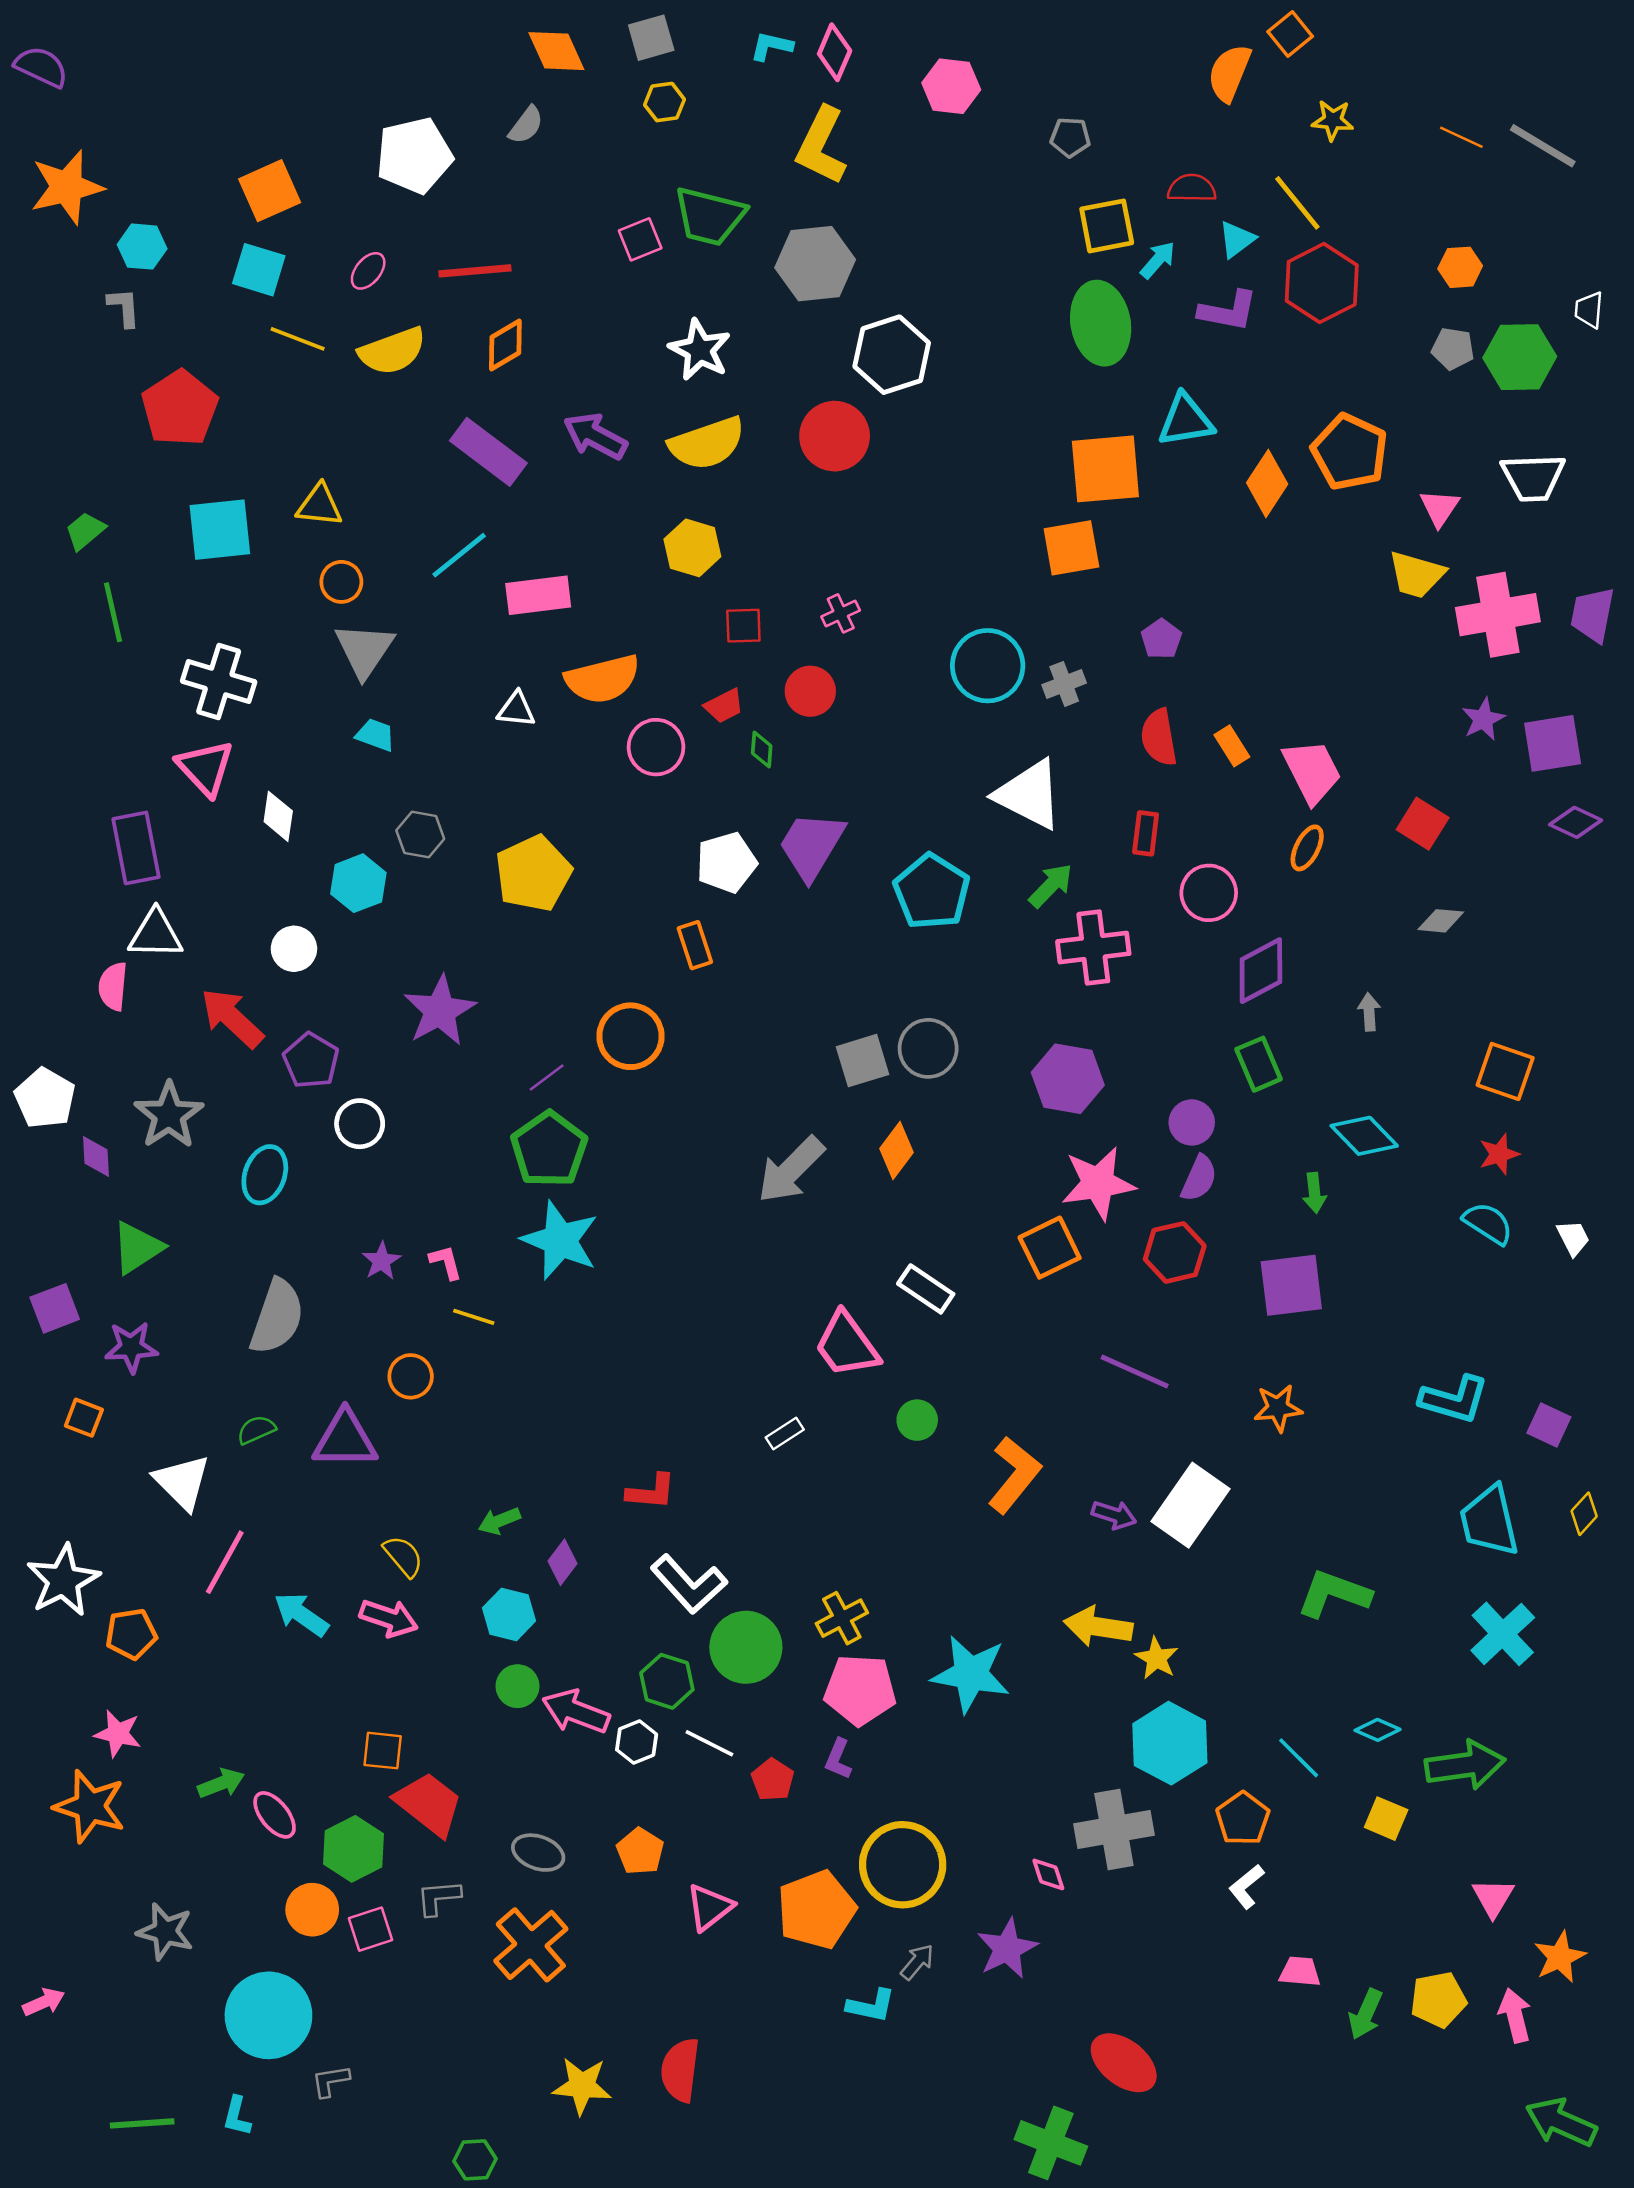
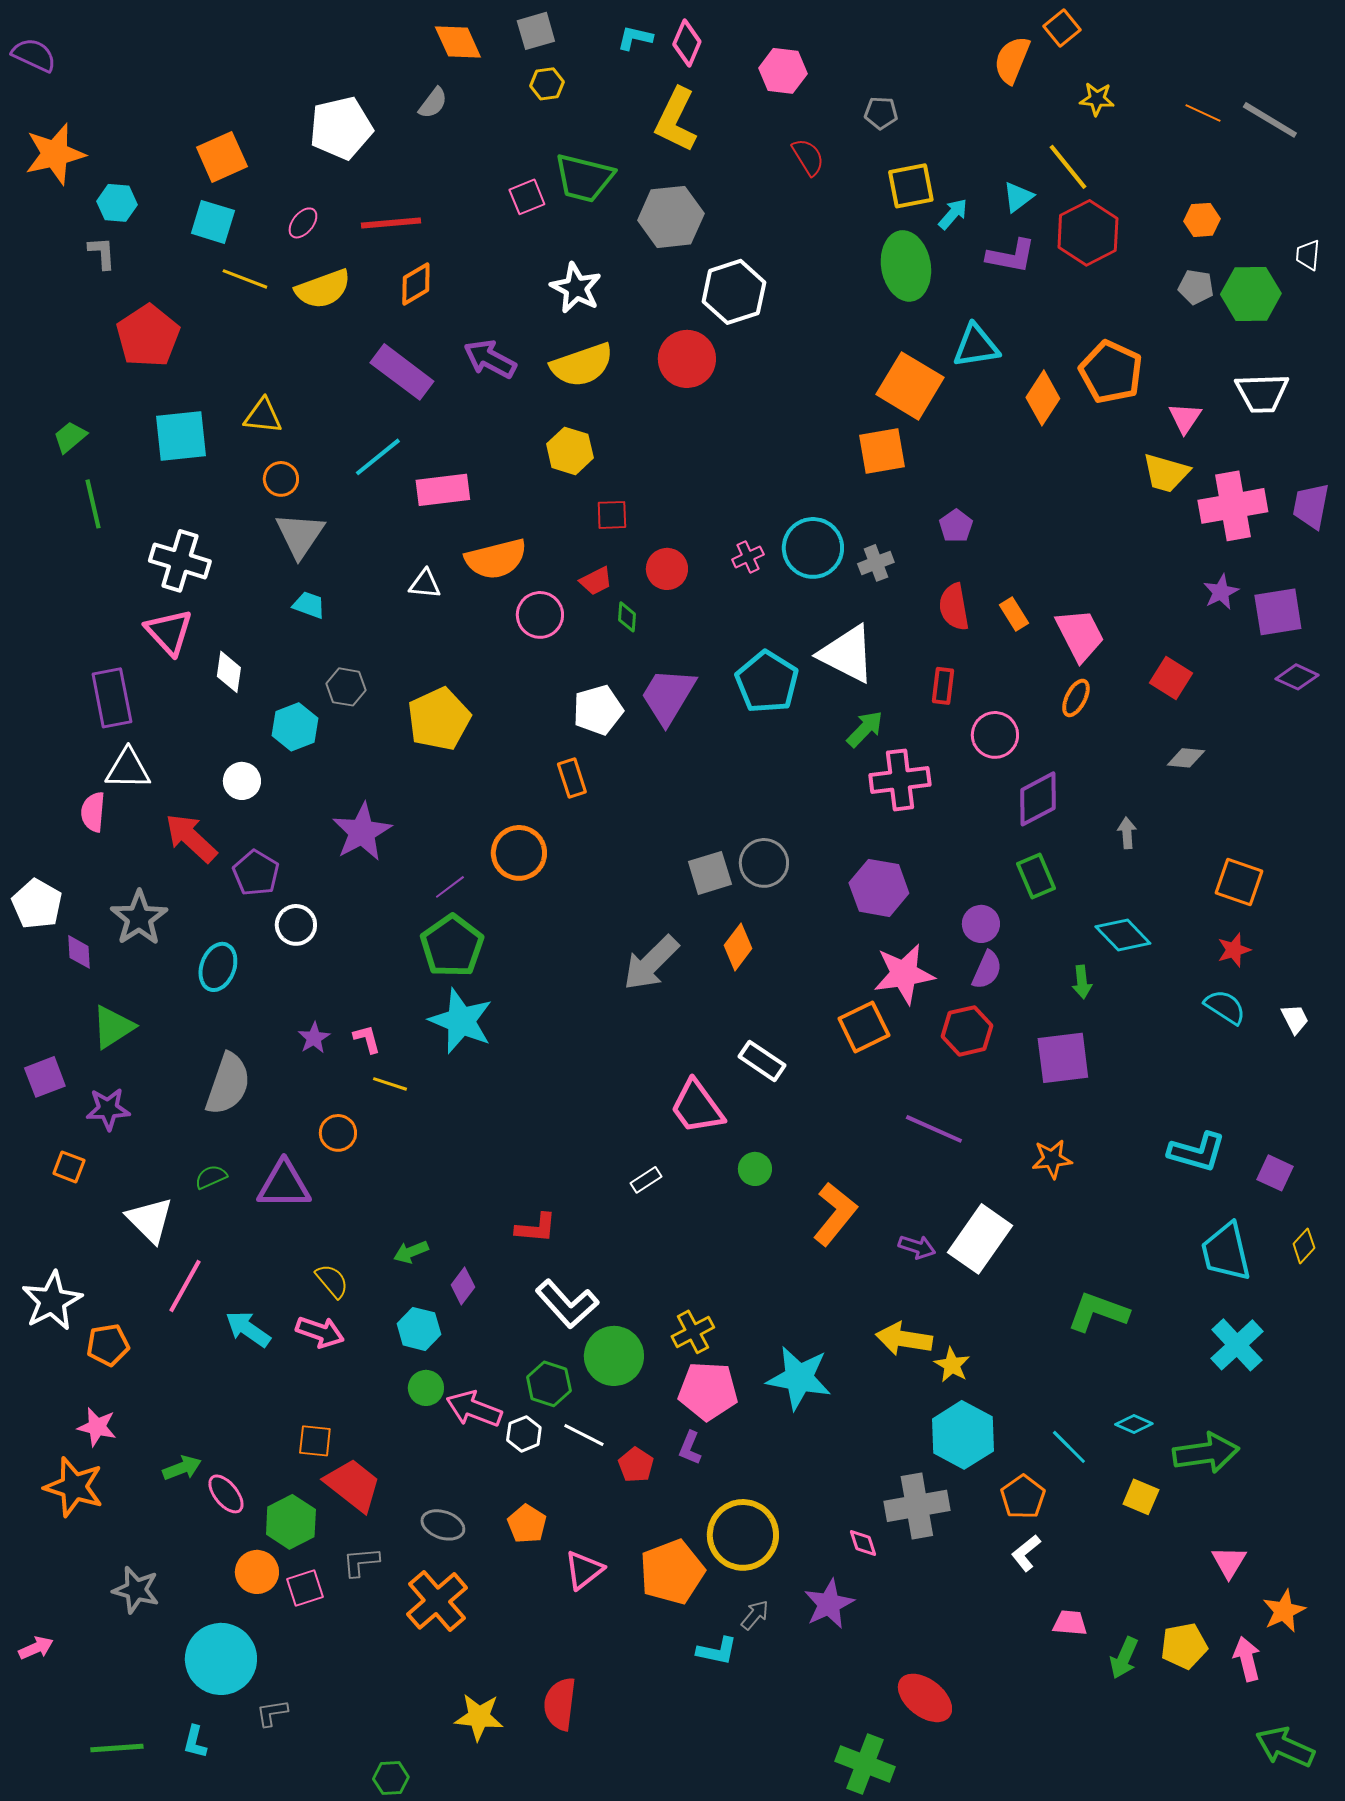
red semicircle: (1192, 188) -> (808, 157), moved, turned 57
orange square: (1105, 469) -> (910, 386), turned 36
pink cross: (841, 613) -> (748, 557), moved
cyan pentagon: (932, 892) -> (767, 682), moved

